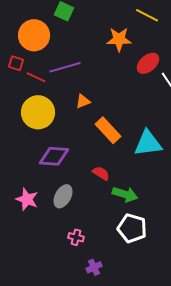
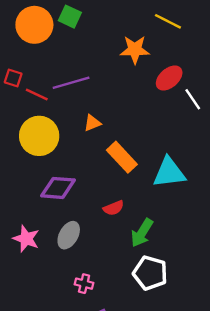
orange circle: (34, 35) -> (34, 25), moved
red semicircle: (101, 173) -> (114, 208), turned 126
green arrow: (125, 194) -> (142, 233), turned 105

